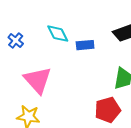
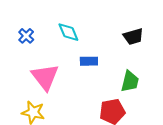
blue rectangle: (85, 45) -> (89, 61), moved

